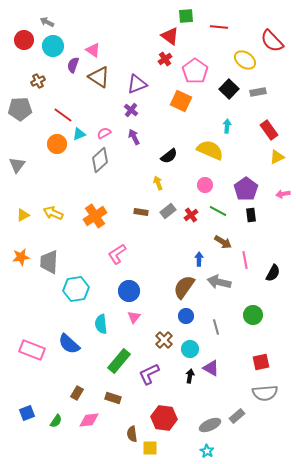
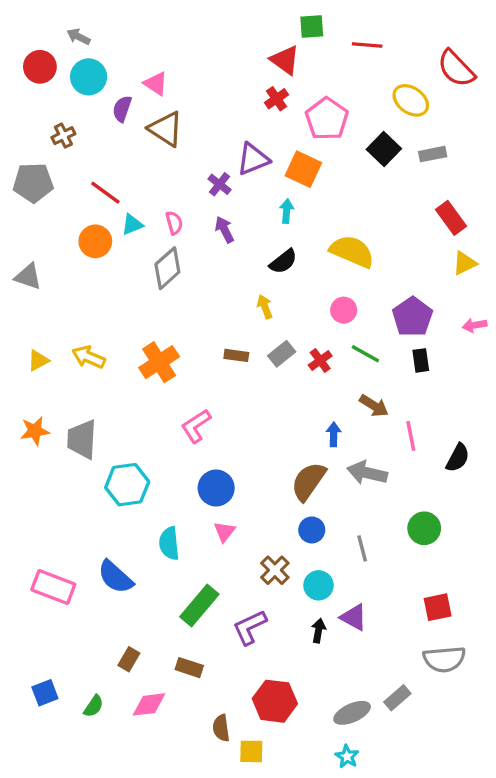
purple triangle: (137, 84) -> (253, 159), moved
cyan arrow: (227, 126) -> (287, 211), moved
pink semicircle: (104, 133) -> (174, 223), turned 104
gray triangle: (17, 165) -> (28, 277), turned -48

